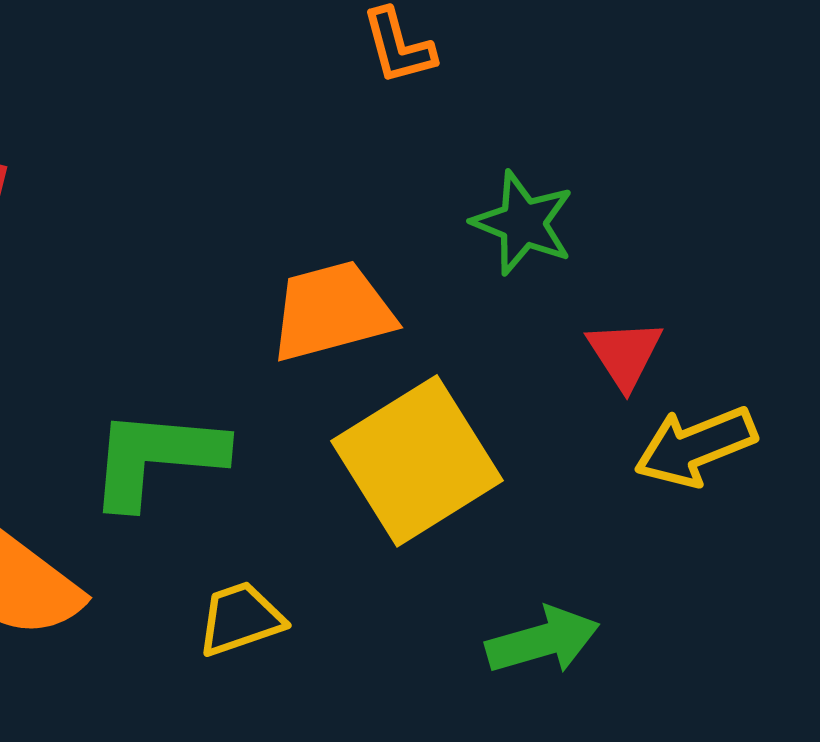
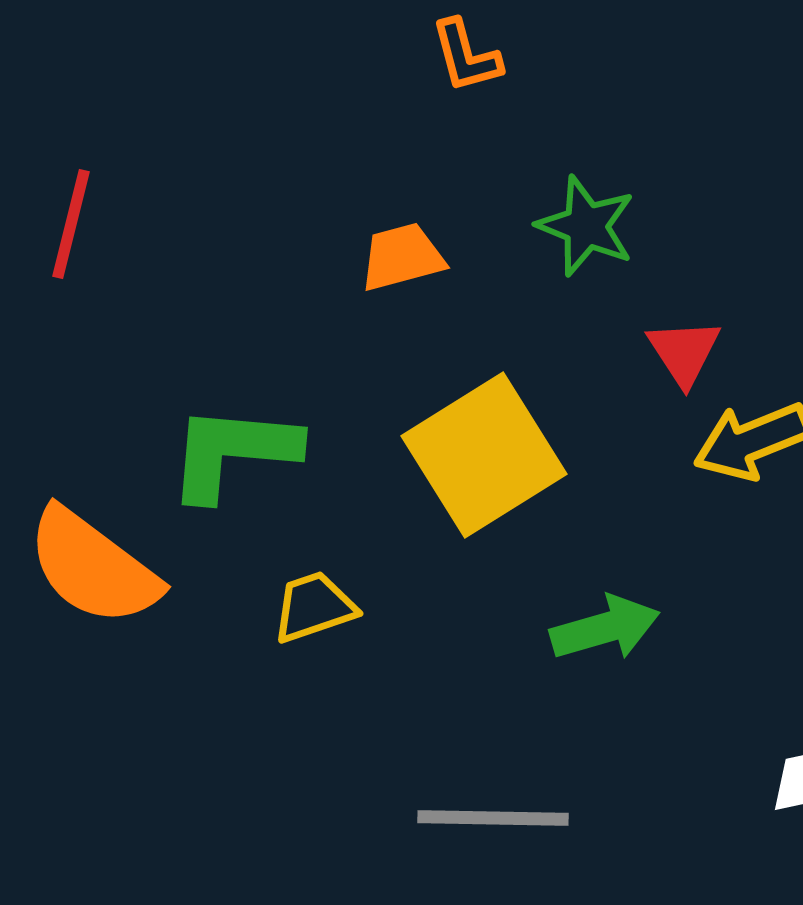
orange trapezoid: (332, 311) -> (402, 257), moved, size x0.7

